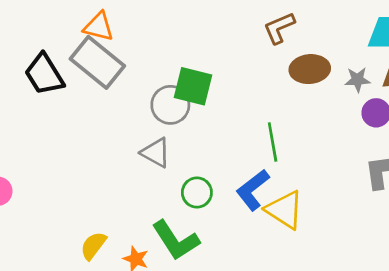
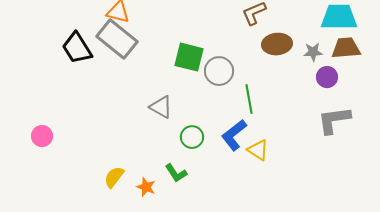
gray circle: (170, 105) -> (219, 71), moved
yellow triangle: (285, 210) -> (258, 150), size x0.7
green L-shape: (176, 240) -> (176, 173), size x0.6

